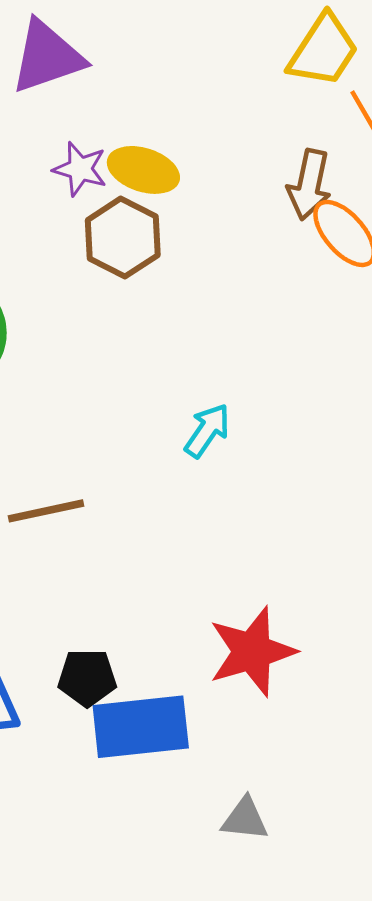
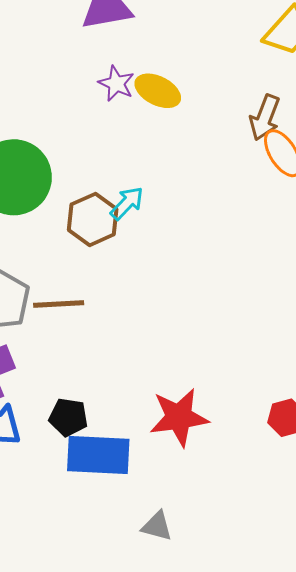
brown hexagon: (123, 238) -> (93, 219), moved
cyan arrow: (207, 431) -> (127, 203), moved

